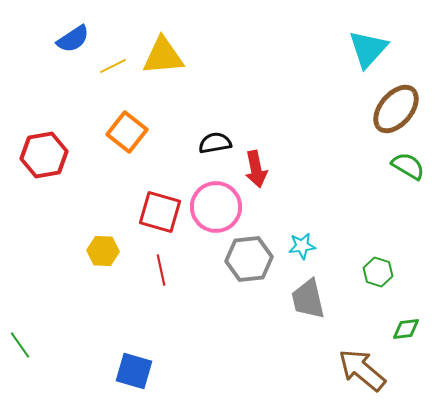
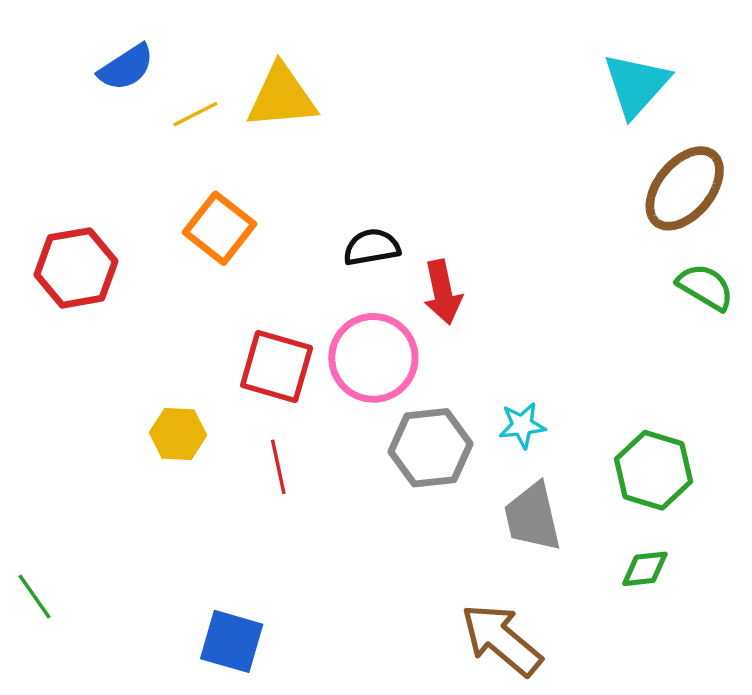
green hexagon: (378, 272) -> (654, 470), size x1.5
green diamond: (406, 329) -> (645, 569), moved
brown arrow: (362, 370) -> (501, 640), moved

